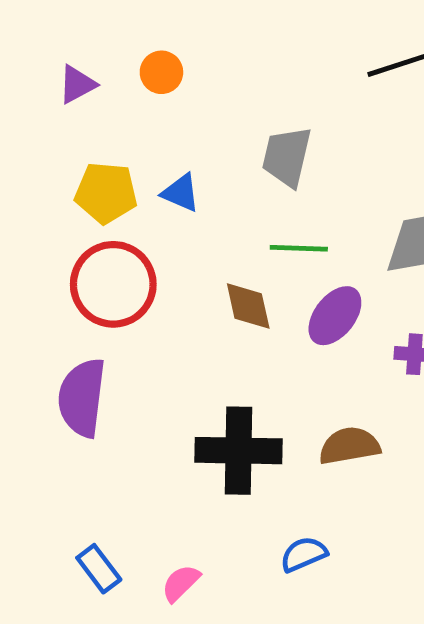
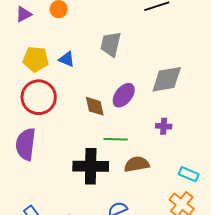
green line: (299, 248) -> (116, 139), moved
purple ellipse: (335, 316) -> (124, 95), moved

